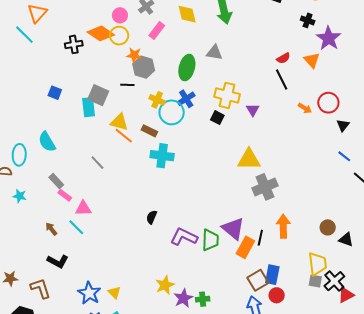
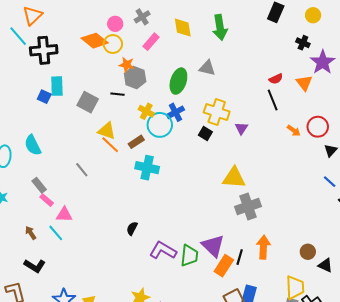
black cross: (74, 44) -> (44, 50), moved, size x1.5
cyan rectangle: (89, 107) -> (57, 86), moved
brown rectangle: (149, 131) -> (136, 142), turned -63

